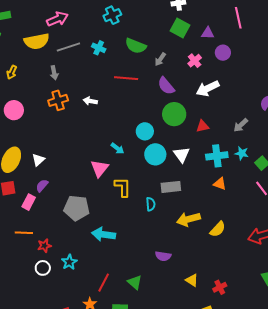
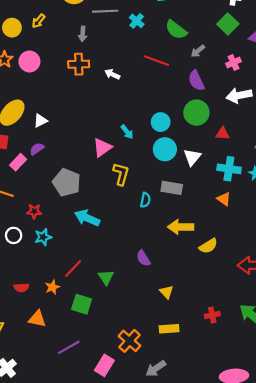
red star: (44, 246) -> (34, 211), moved
purple semicircle: (163, 256) -> (143, 258), turned 35
red cross: (220, 287) -> (212, 315), moved

